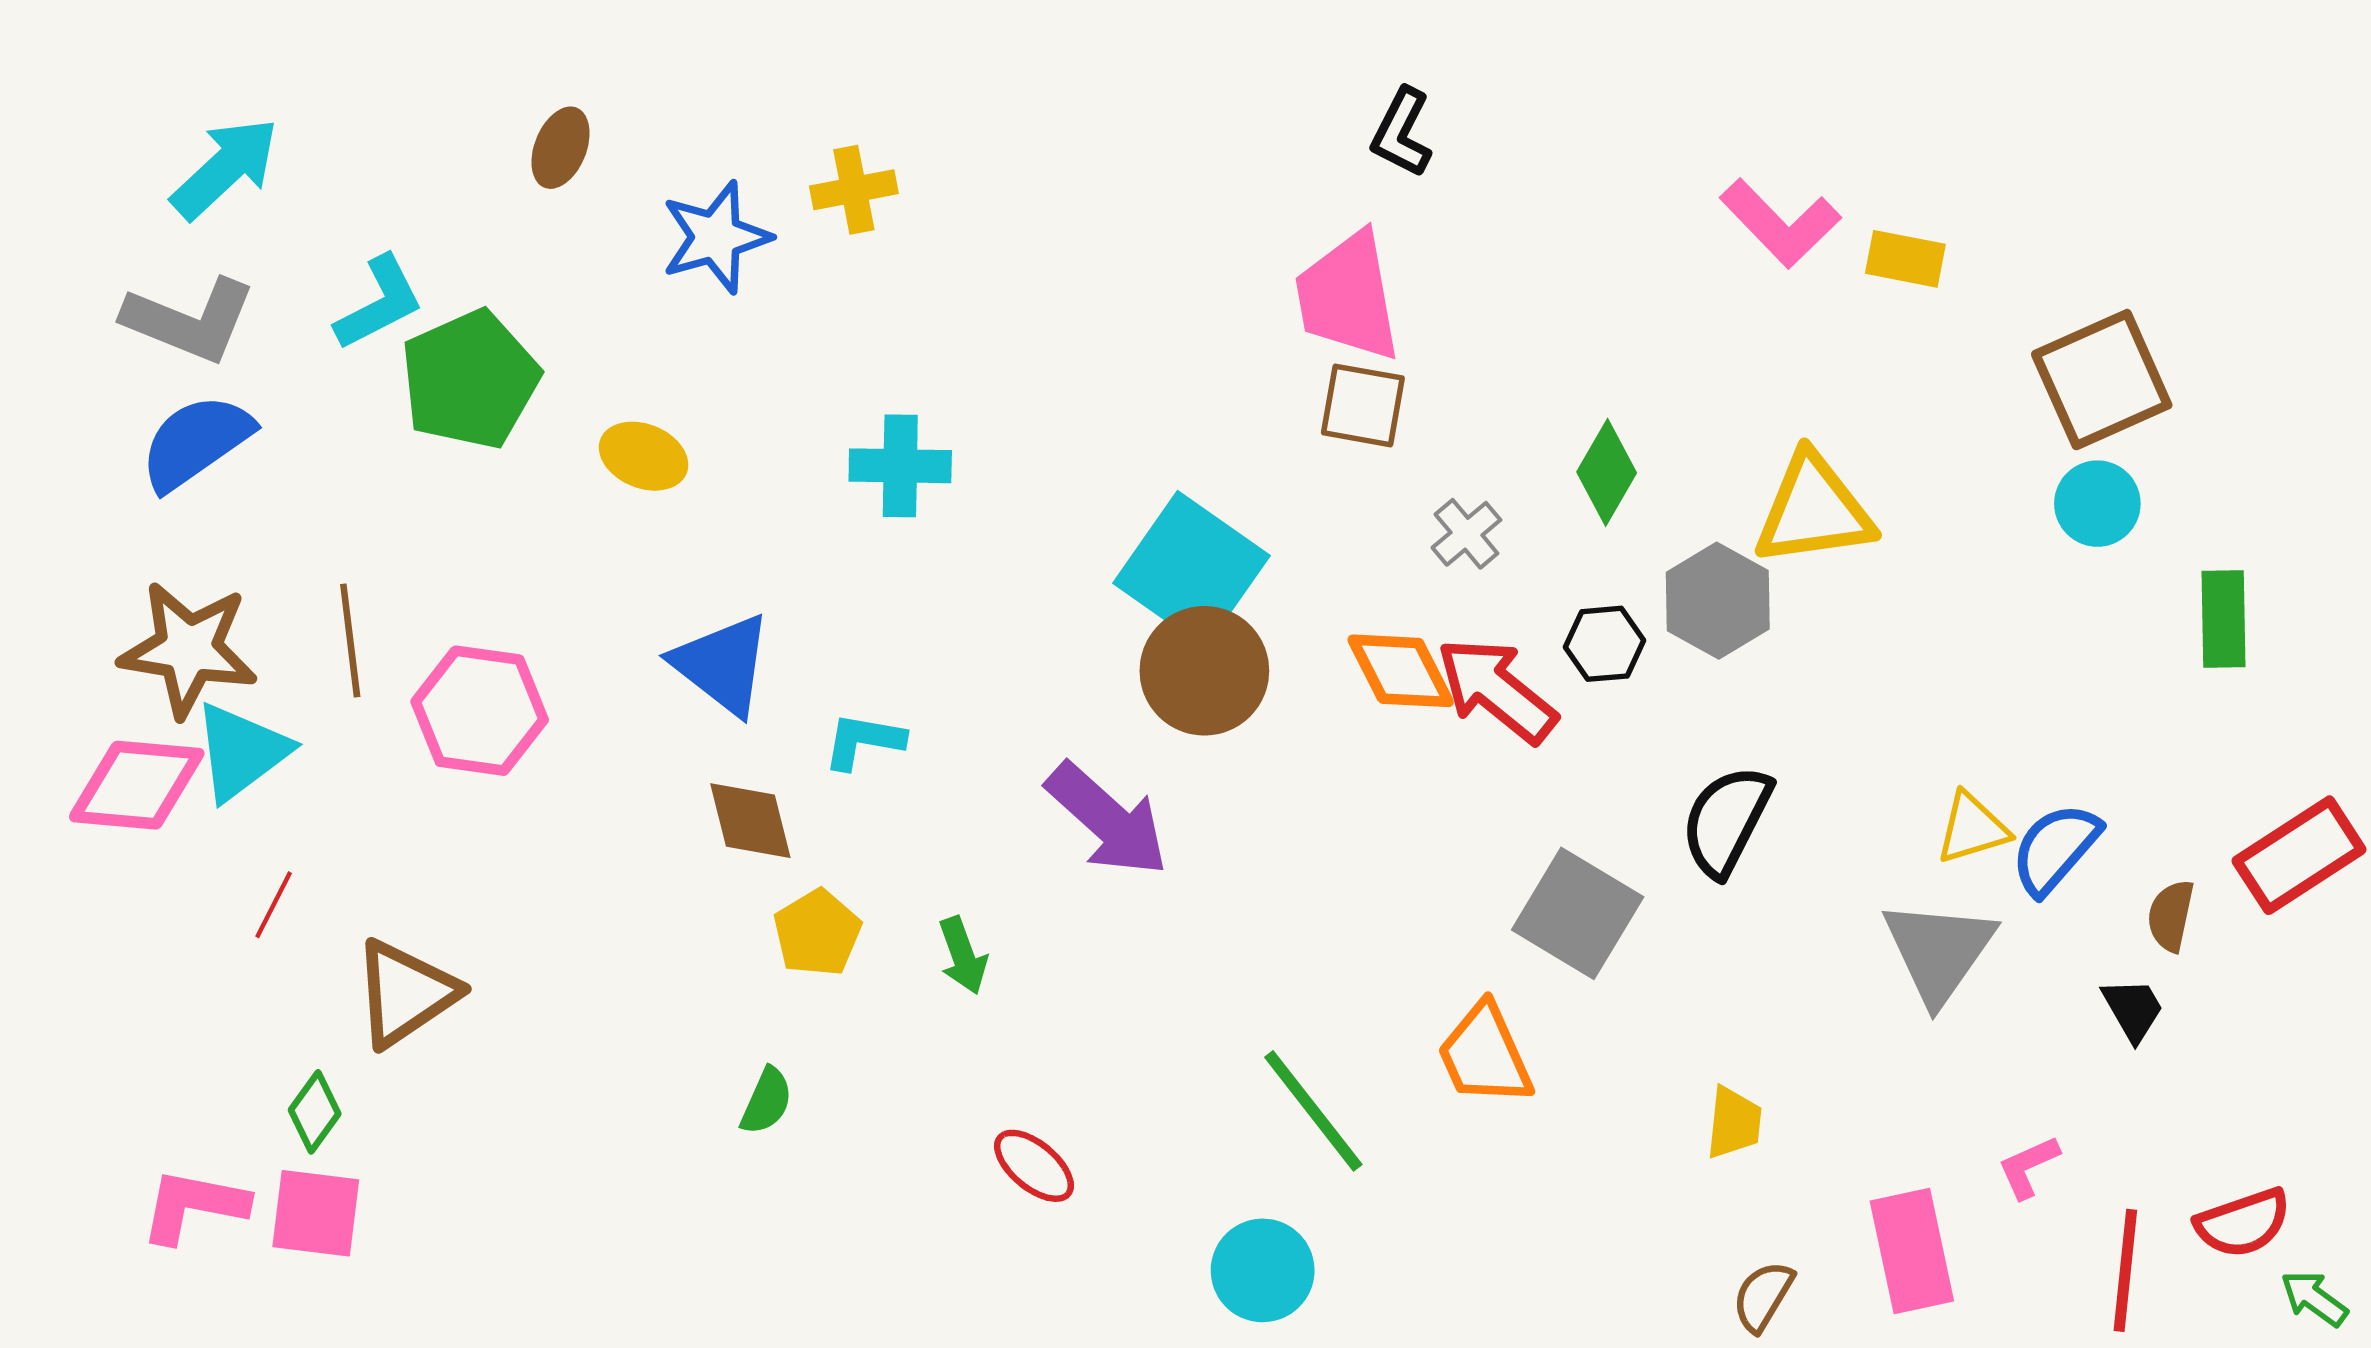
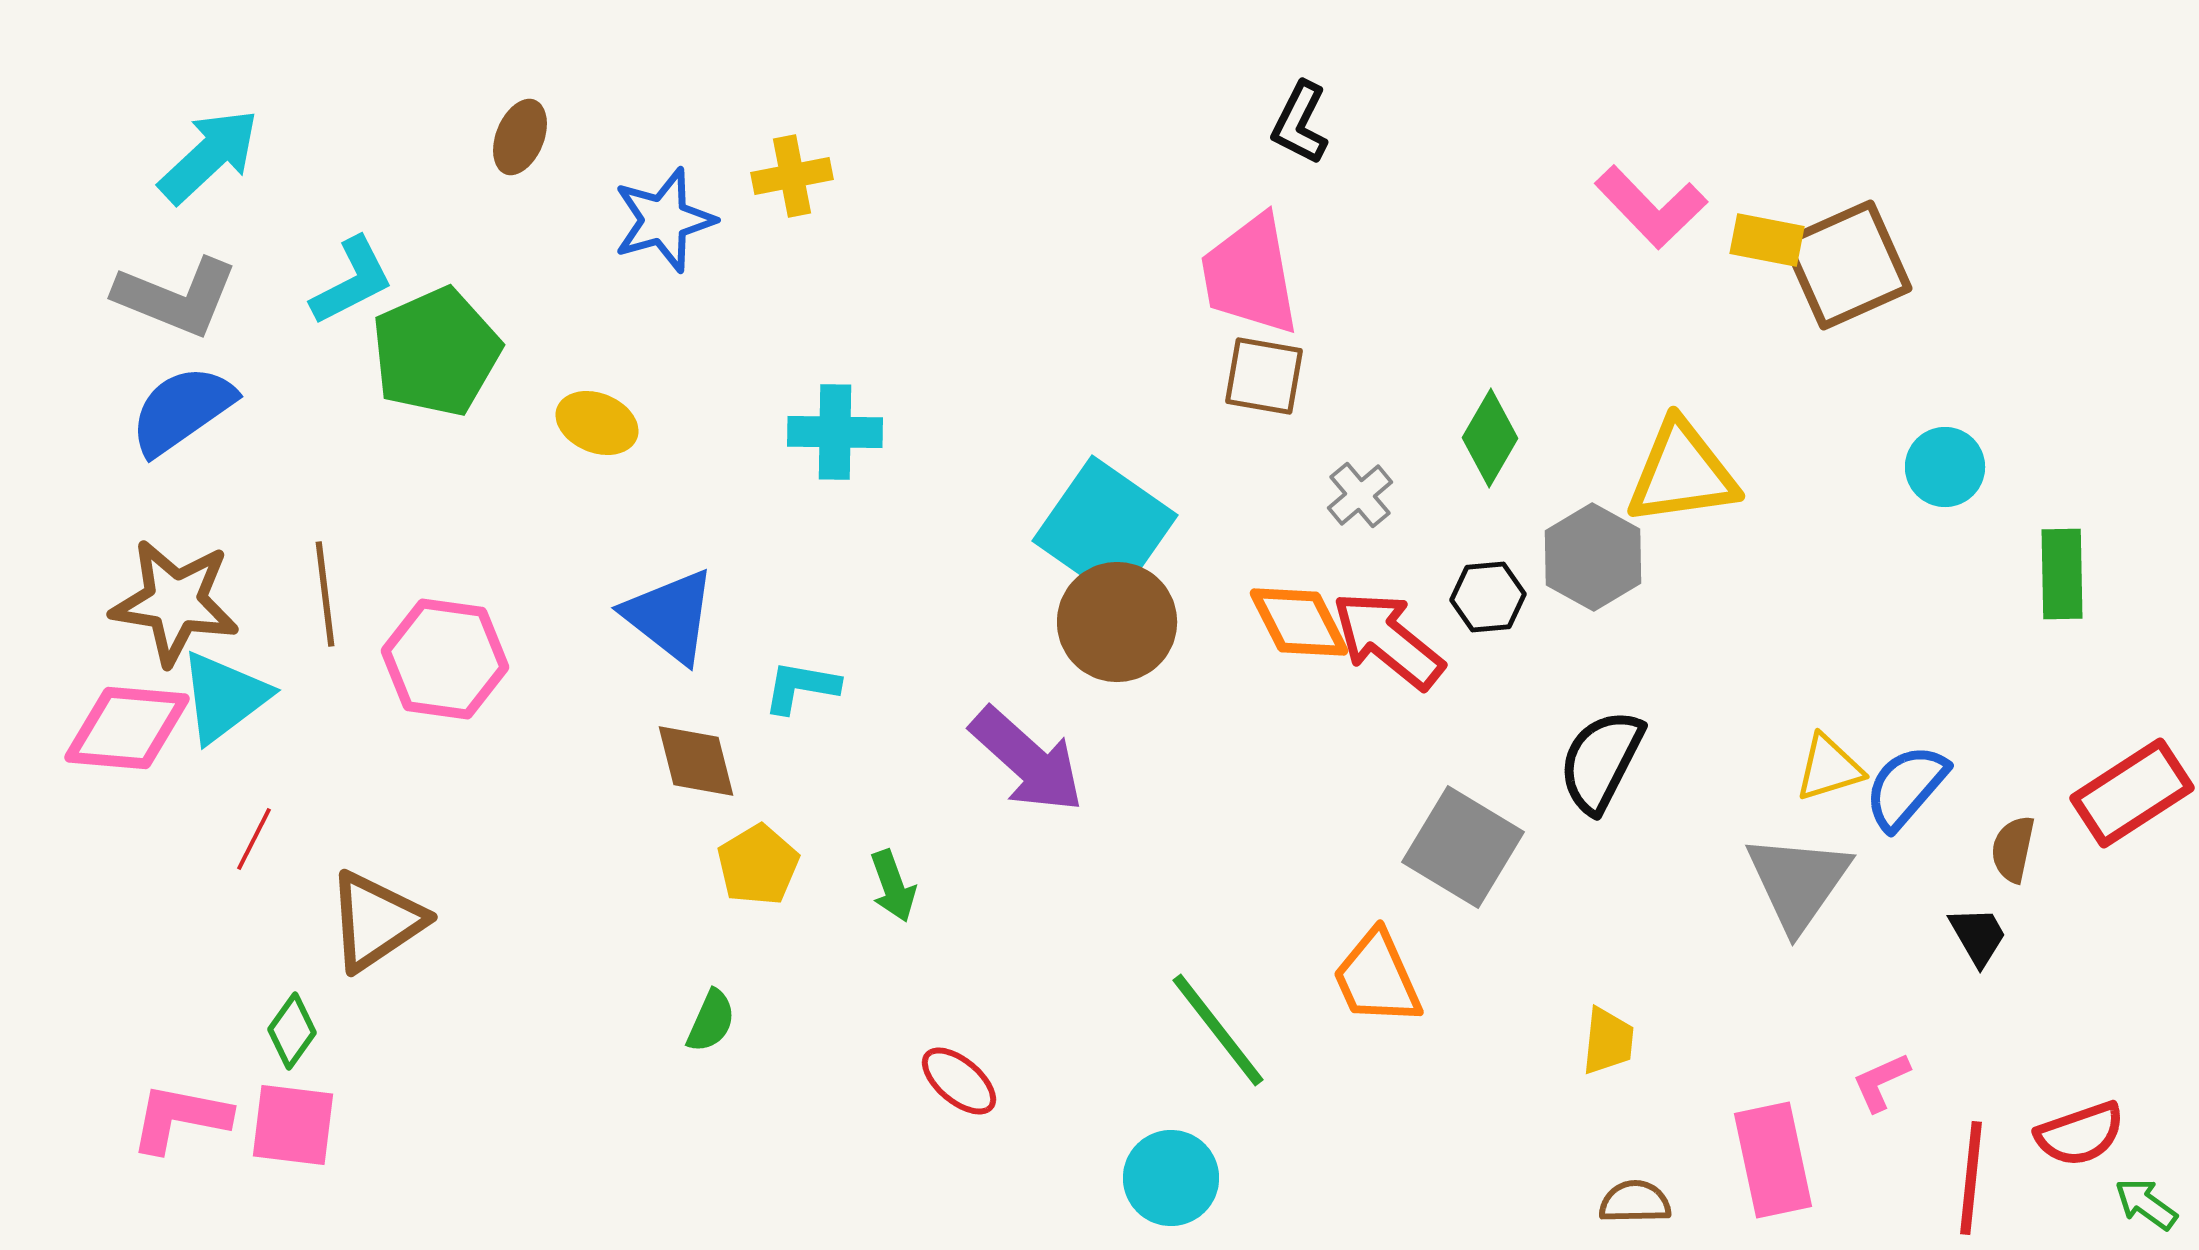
brown square: (2102, 380) -> (1847, 265), moved
brown semicircle: (1763, 1296) -> (1635, 1202), turned 58

